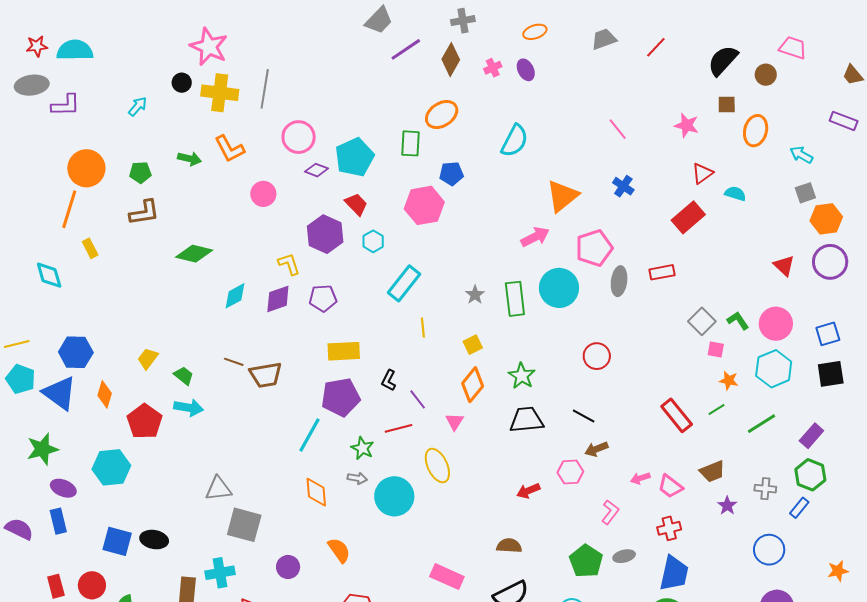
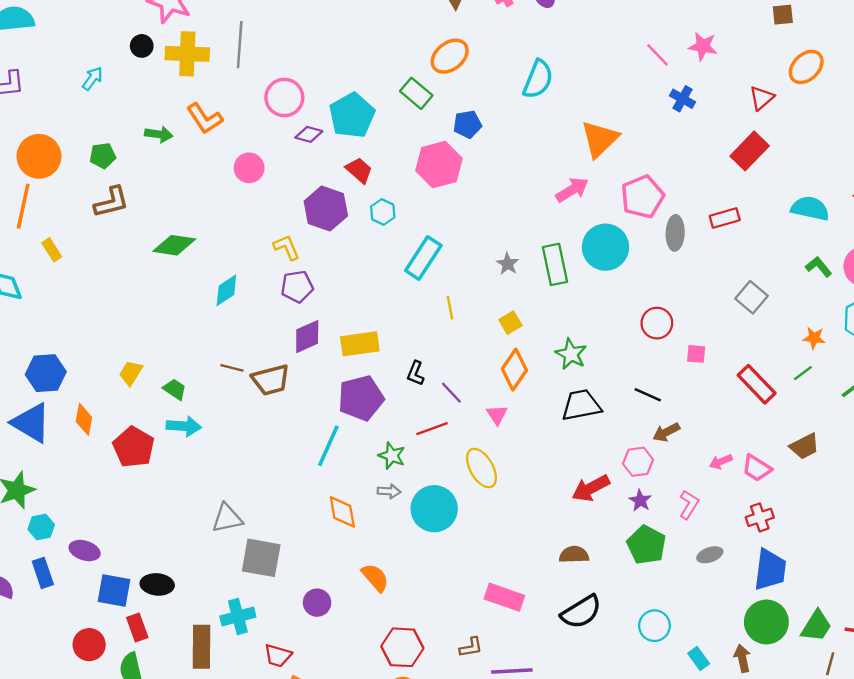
pink star: (687, 125) -> (703, 46), moved
orange ellipse: (756, 131) -> (806, 67), moved, turned 36
green rectangle: (410, 143) -> (416, 93), turned -48
blue cross: (623, 186) -> (683, 99), moved
cyan semicircle: (735, 194) -> (810, 208), moved, size x1.5
purple pentagon: (323, 298) -> (297, 287), moved
purple diamond: (278, 299) -> (307, 337), moved
gray square: (702, 321) -> (752, 297), moved
pink square: (716, 349) -> (696, 354), moved
cyan hexagon: (111, 467) -> (41, 527), moved, size x0.6
purple ellipse: (63, 488) -> (85, 551), moved
red arrow: (528, 491) -> (591, 488), size x1.4
purple star: (727, 506) -> (640, 501), moved
green pentagon: (586, 561) -> (646, 545), moved
red rectangle: (56, 586) -> (137, 627), moved

